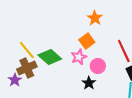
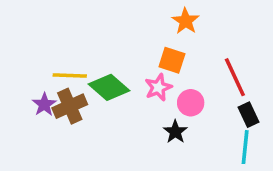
orange square: (87, 41) -> (172, 60), turned -35
yellow line: (27, 50) -> (70, 76), turned -48
purple star: (15, 80) -> (44, 104), moved

